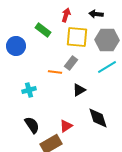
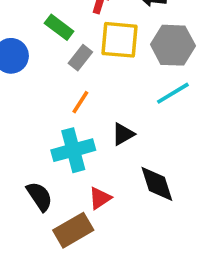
gray rectangle: (71, 63) -> (80, 58), moved
orange line: (55, 72) -> (80, 102), turned -64
cyan cross: (29, 90) -> (73, 150), moved, size x1.6

